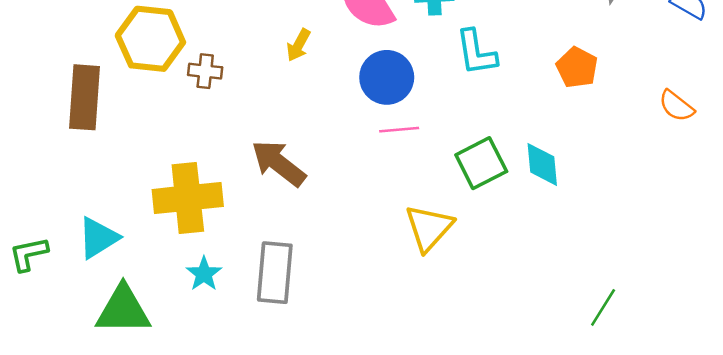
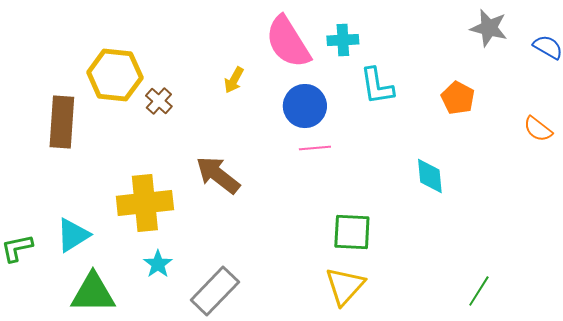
brown cross: (205, 71) -> (159, 101), turned 36
green square: (481, 163) -> (352, 232), moved, turned 30
yellow triangle: (429, 228) -> (345, 286), moved
gray rectangle: (275, 273) -> (215, 291), moved, turned 39

